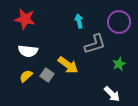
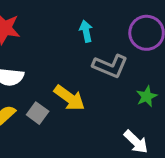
gray L-shape: (95, 44) -> (110, 66), turned 40

